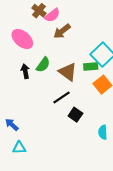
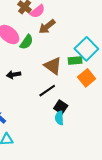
green semicircle: (43, 65) -> (27, 42), moved
black arrow: (25, 71) -> (14, 75), moved, turned -88
cyan semicircle: (103, 132) -> (59, 118), moved

